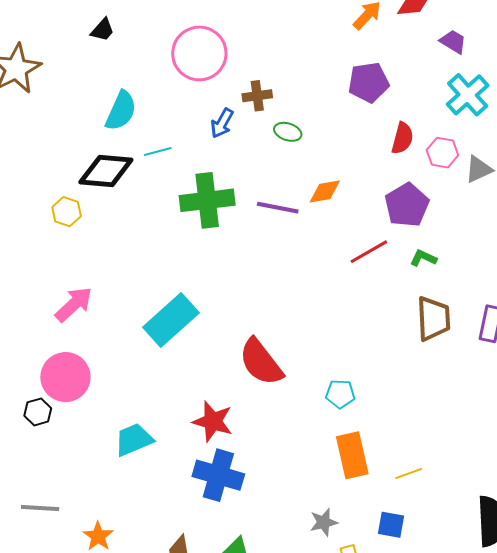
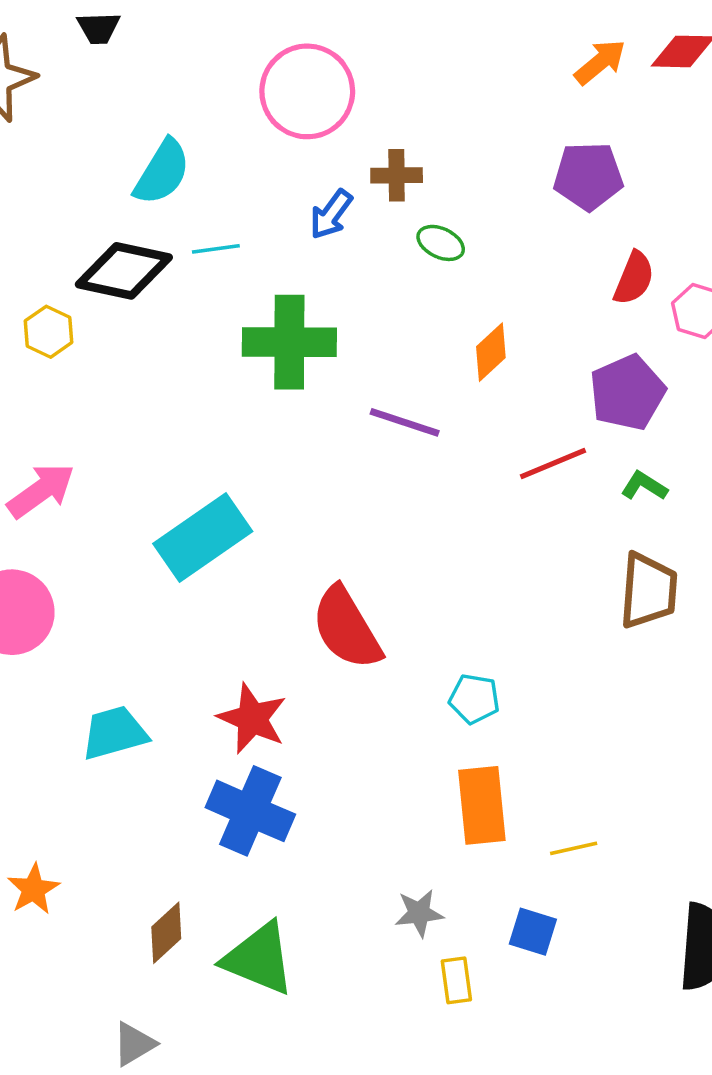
black trapezoid: (103, 30) -> (99, 28), moved, turned 40
orange diamond: (325, 191) -> (491, 352), turned -40
purple line: (278, 208) -> (405, 422), moved

